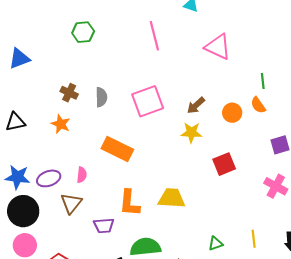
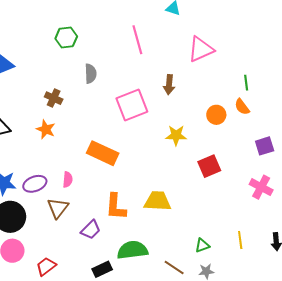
pink triangle: (218, 47) -> (201, 49), turned -48
gray semicircle: (101, 97) -> (91, 74), moved
brown arrow: (196, 105) -> (169, 85), moved, turned -42
purple trapezoid: (104, 226) -> (91, 230), turned -40

